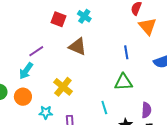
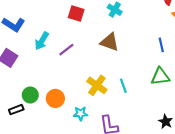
red square: (58, 19) -> (76, 13), moved
cyan arrow: (26, 71) -> (42, 41), moved
cyan line: (104, 108) -> (123, 86), moved

